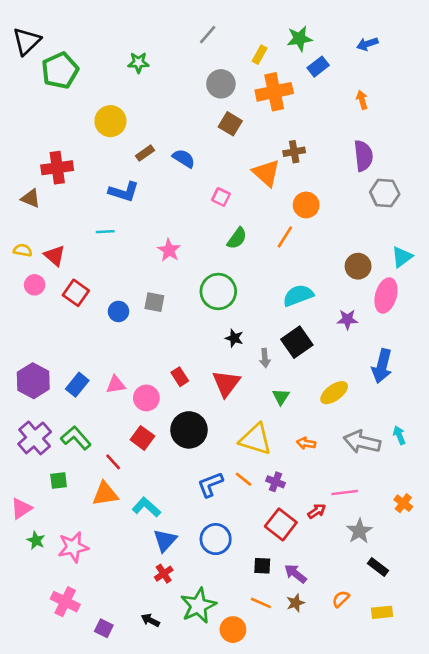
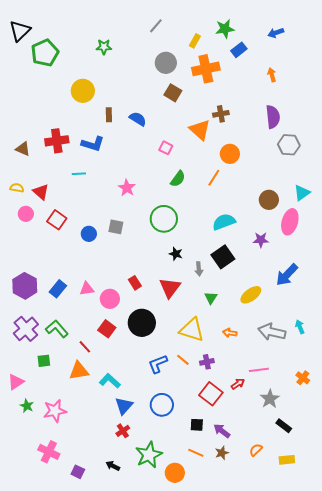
brown rectangle: (145, 153) -> (109, 115), turned -56
red cross: (57, 168) -> (57, 141), moved
blue arrow: (382, 366) -> (287, 275), turned 30
purple cross: (276, 482) -> (207, 362), turned -32

